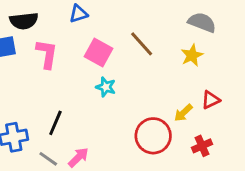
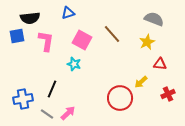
cyan star: (106, 87) -> (74, 64), moved
red triangle: (211, 100) -> (160, 64), moved, turned 32
red cross: (202, 146) -> (168, 94), moved

